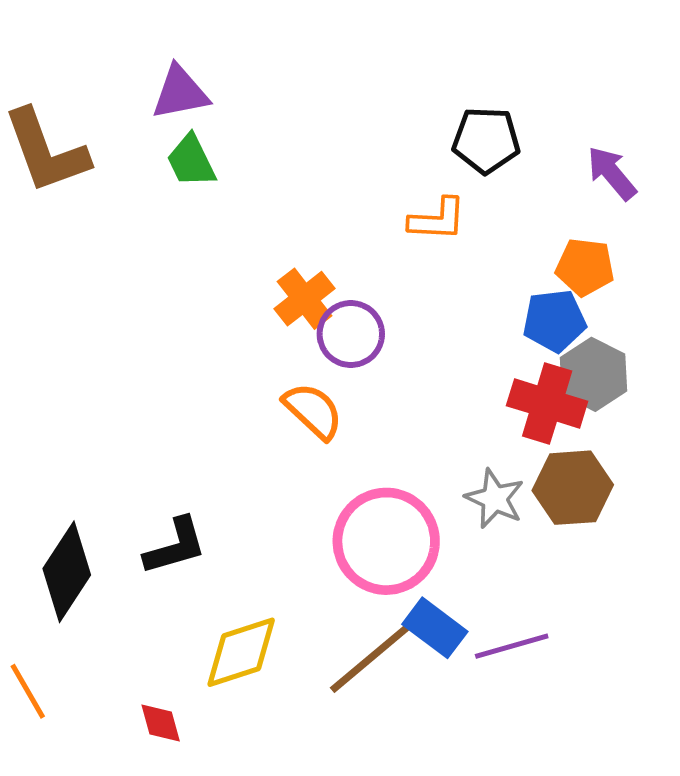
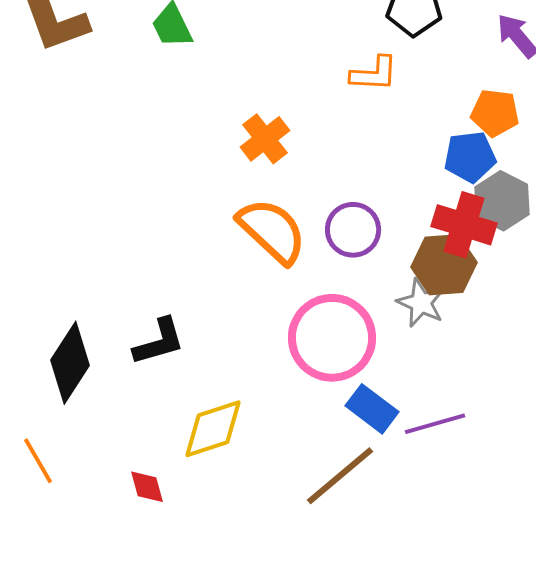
purple circle: (351, 334) -> (353, 230), moved
orange semicircle: (313, 411) -> (272, 231), size x1.4
brown hexagon: (573, 488) -> (444, 265), moved
brown line: (370, 658) -> (340, 476), moved

